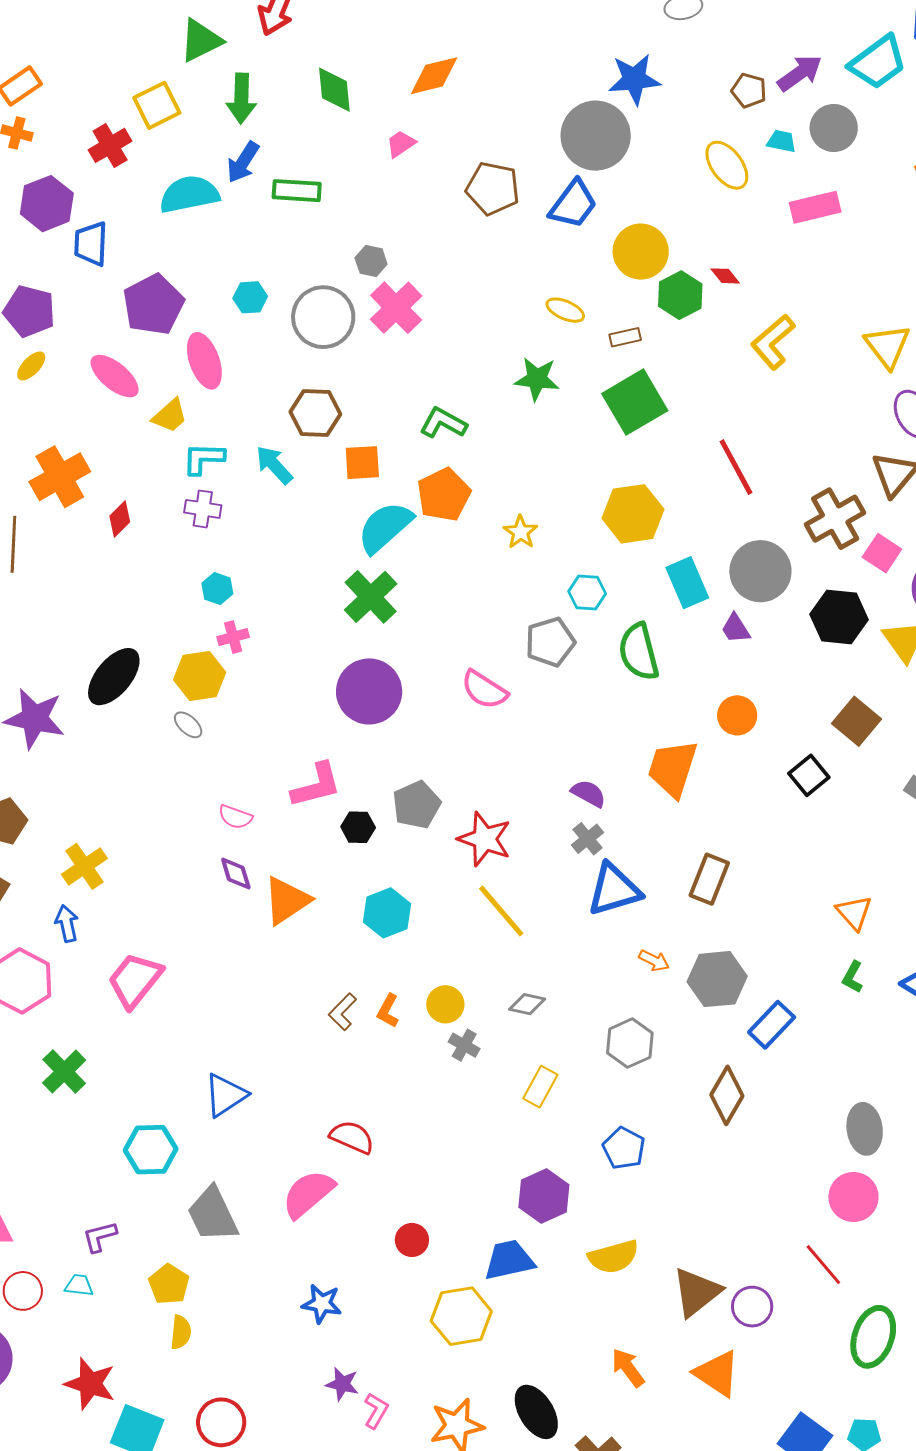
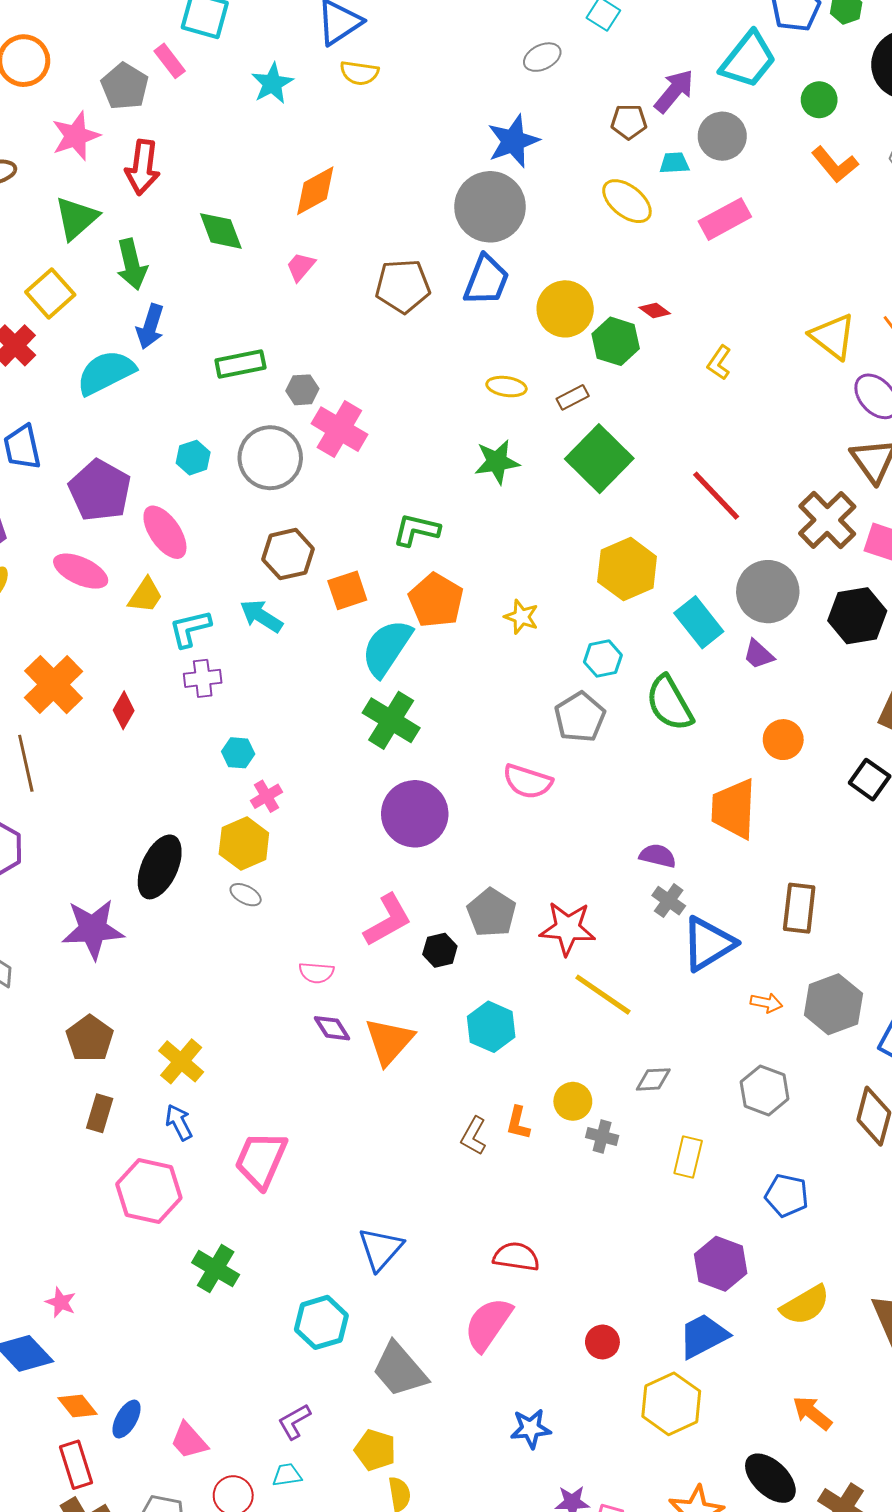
green rectangle: (297, 191) -> (240, 364), moved
yellow L-shape: (773, 342) -> (719, 363), size x0.6
orange arrow: (628, 1368) -> (812, 1413), moved

